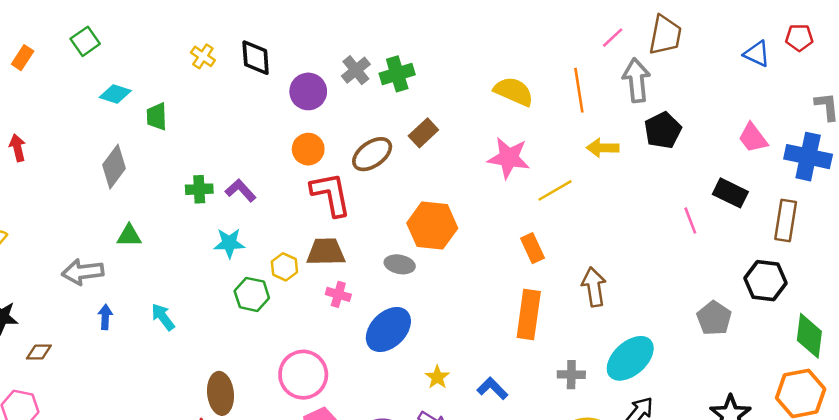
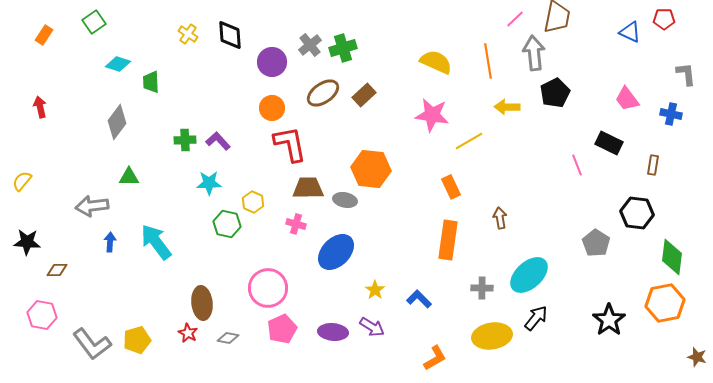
brown ellipse: (372, 154) -> (323, 93), moved
blue cross: (808, 157) -> (671, 114), size x0.6
brown rectangle: (786, 221) -> (653, 165), size x0.6
brown trapezoid: (326, 252) -> (308, 188), moved
brown arrow: (594, 287) -> (500, 218), size x0.7
cyan arrow: (163, 317) -> (156, 242), size x1.6

